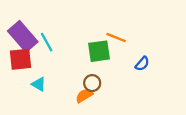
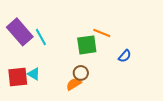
red square: (20, 59) -> (18, 77), moved

